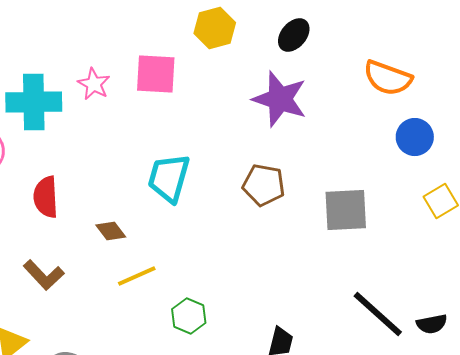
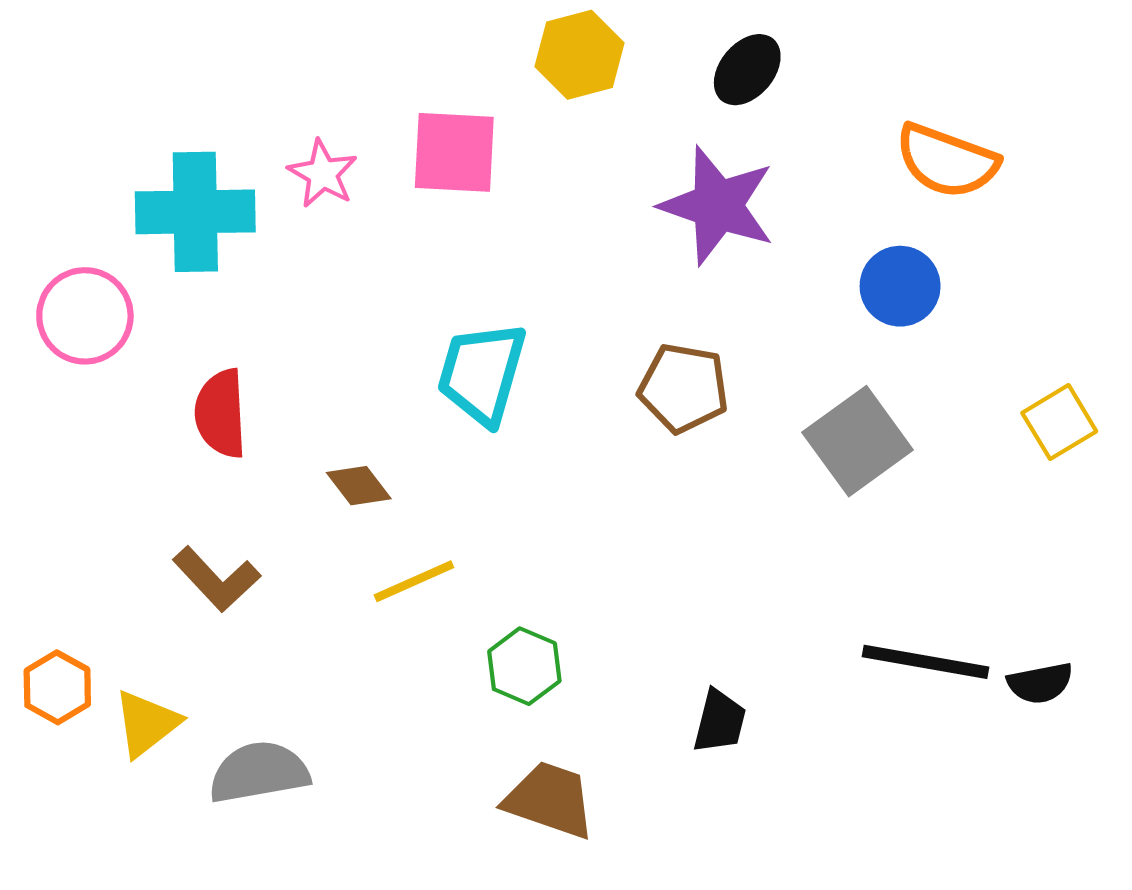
blue circle: (415, 137) -> (900, 286), moved
gray square: (346, 210) -> (858, 441), turned -33
black line: (378, 314) -> (926, 662), turned -32

